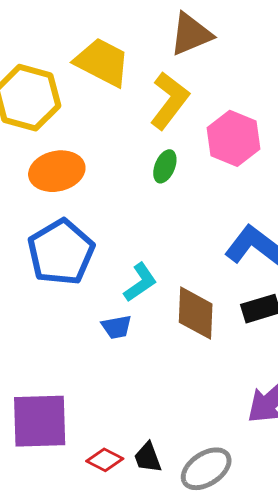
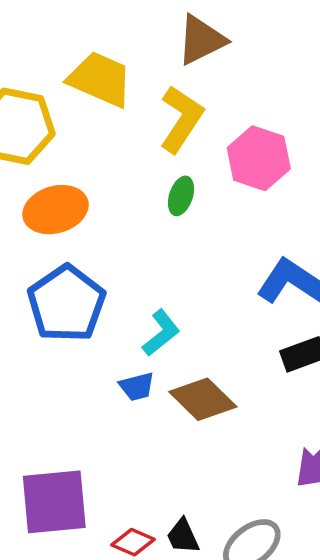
brown diamond: (196, 313) -> (203, 399), moved, turned -44

